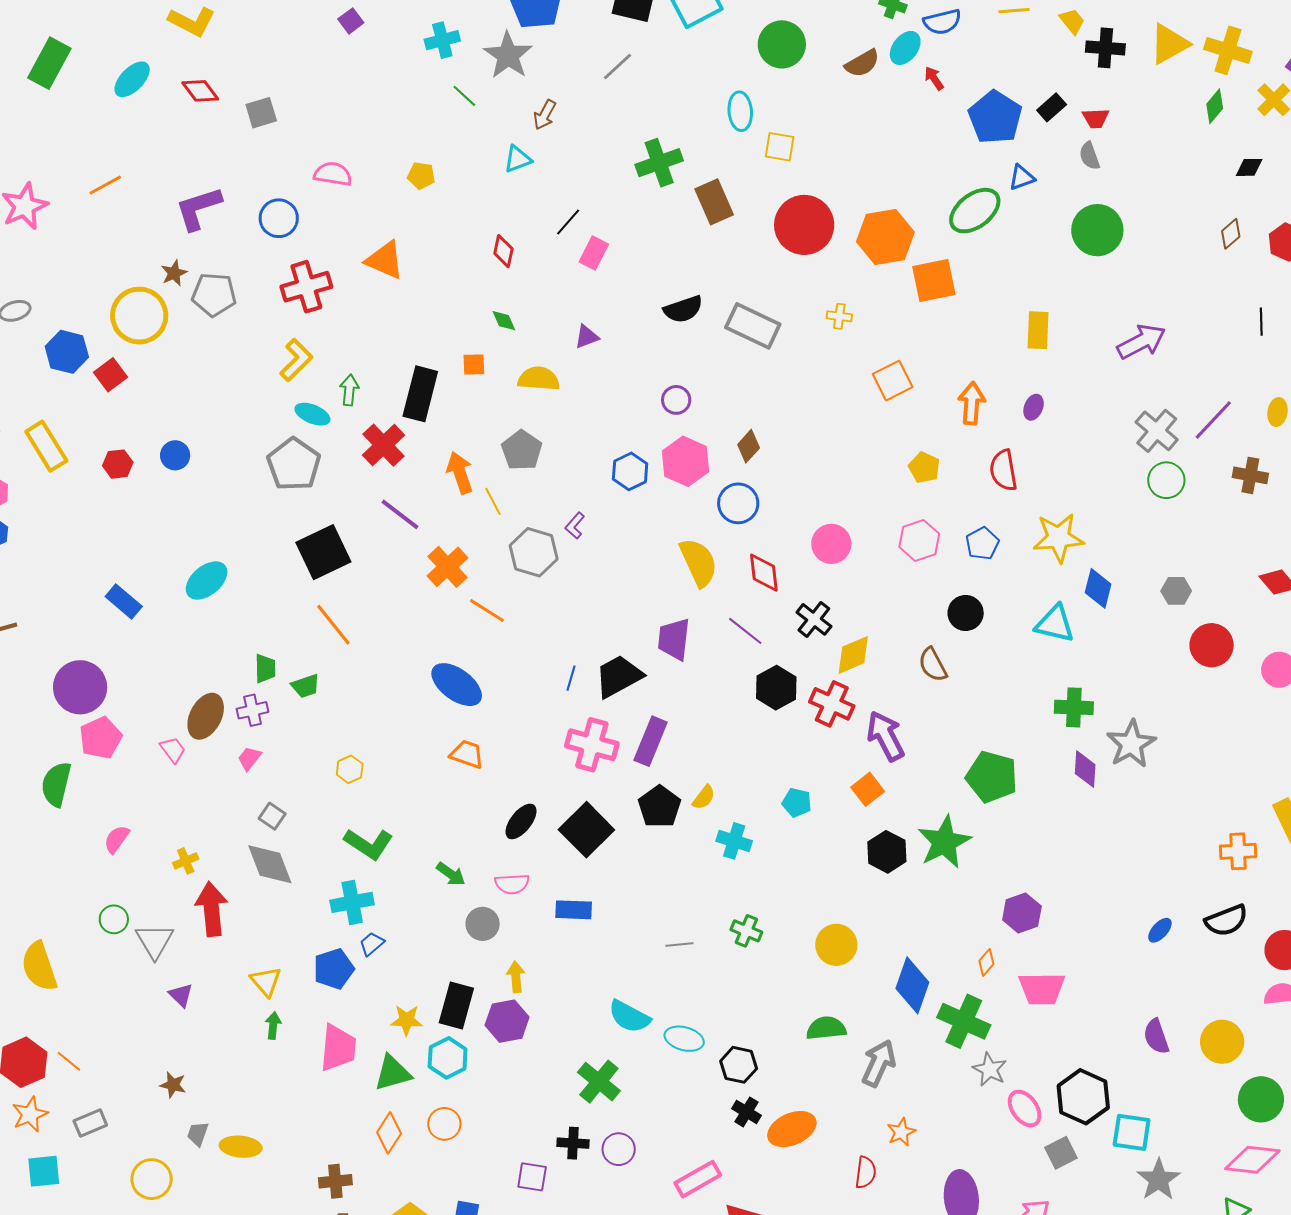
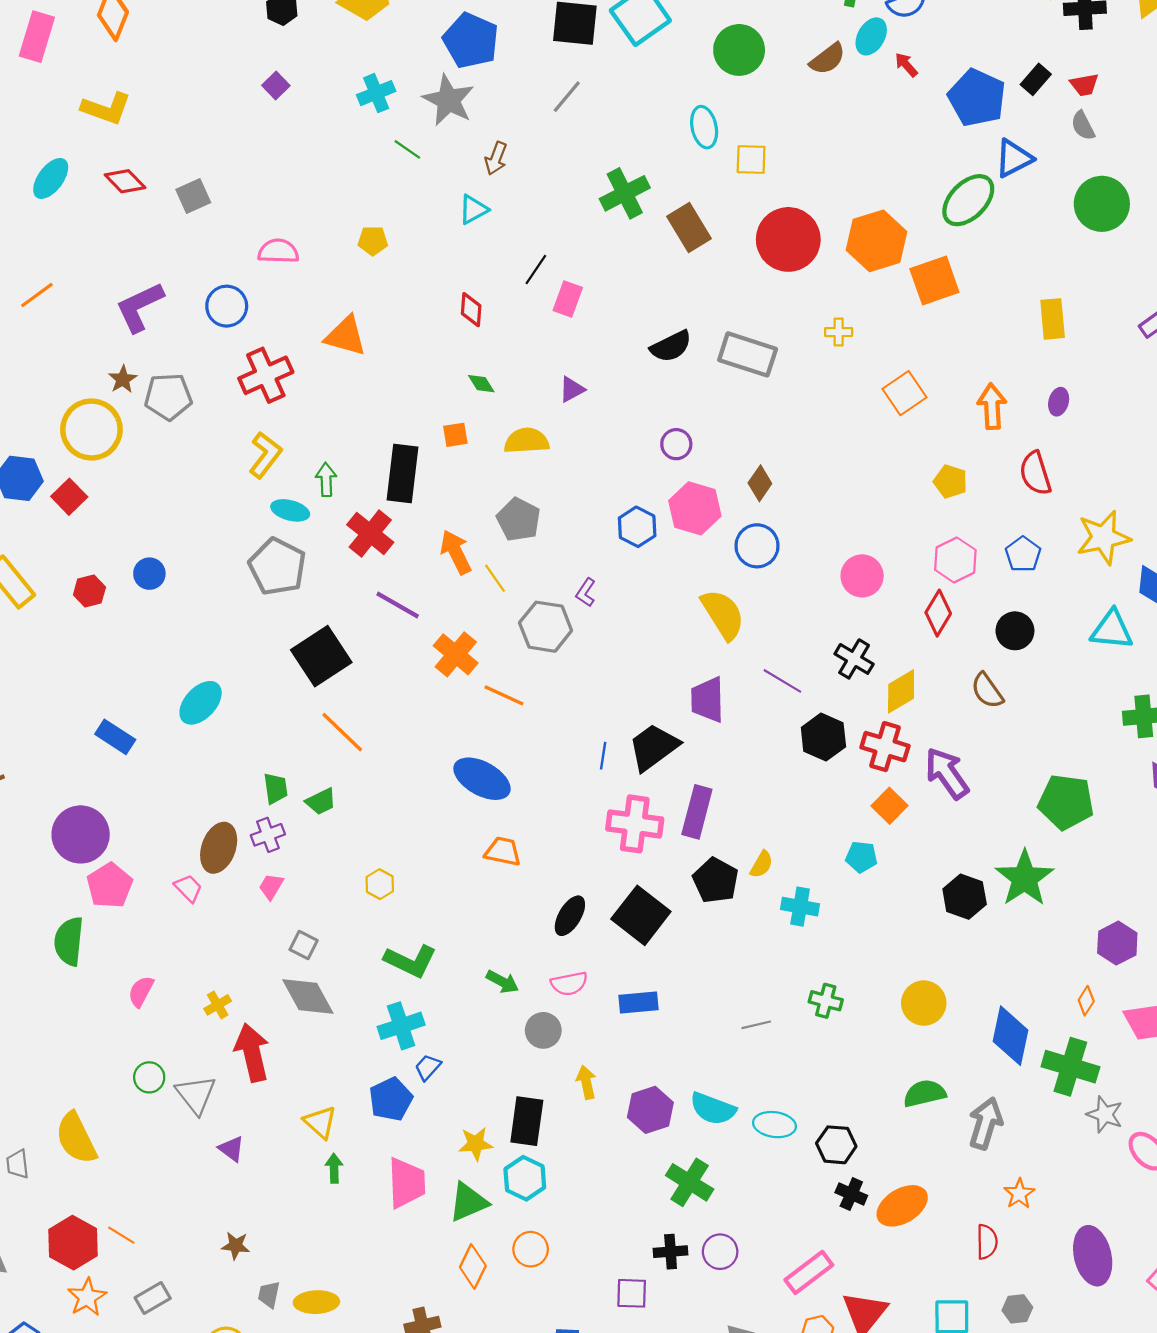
blue triangle: (1022, 178) -> (1014, 158), size x1.4
red diamond: (764, 573) -> (938, 613), moved, turned 45
orange square: (868, 789) -> (889, 806), moved
purple hexagon: (507, 1021) -> (650, 1110), moved

